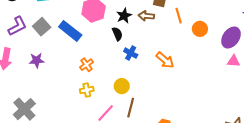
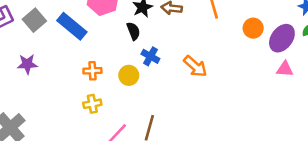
orange circle: (200, 29) -> (253, 28), moved
orange cross: (86, 65) -> (92, 71), turned 32
yellow circle: (122, 86) -> (129, 75), moved

